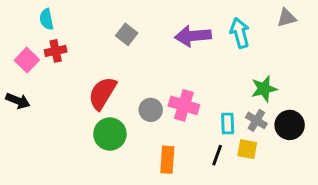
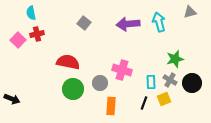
red semicircle: (102, 93) -> (68, 62), turned 70
black arrow: (18, 101) -> (12, 99), moved
gray circle: (151, 110) -> (100, 83), moved
yellow square: (247, 149) -> (164, 99), turned -32

